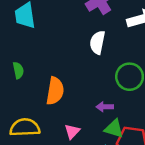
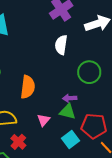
green triangle: (114, 129) -> (68, 112), moved

